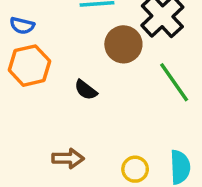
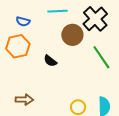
blue semicircle: (22, 26) -> (23, 22), moved
brown arrow: (68, 158) -> (24, 100), moved

